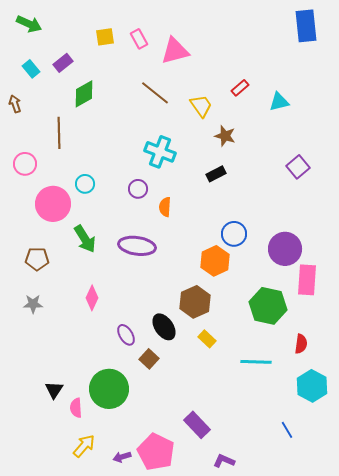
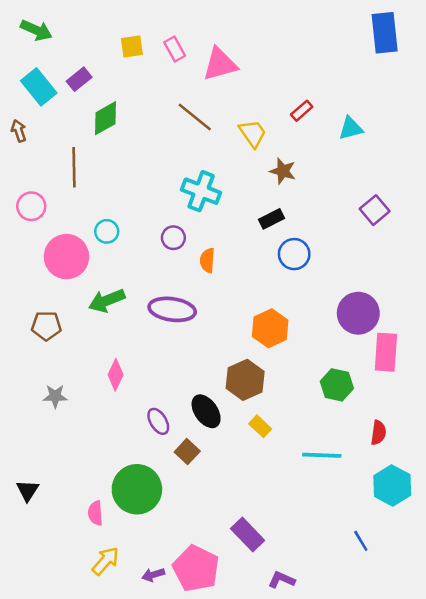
cyan rectangle: (31, 69) -> (39, 87), size x1.6
blue circle: (234, 234) -> (294, 254), moved
green arrow: (85, 239) -> (107, 301), turned 100
gray star: (33, 304) -> (55, 396), moved
green hexagon: (268, 306) -> (337, 385), size x0.7
black triangle: (54, 390) -> (27, 491), moved

